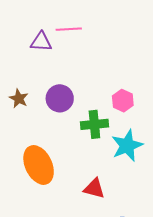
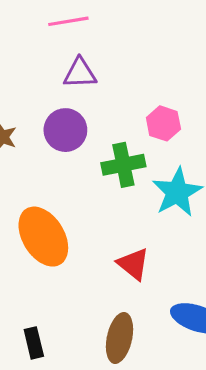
purple triangle: (41, 42) -> (80, 73), moved
red triangle: (94, 188) -> (133, 264), turned 30

